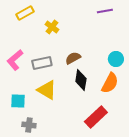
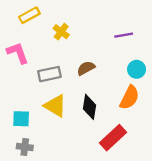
purple line: (105, 11) -> (124, 35), moved
pink L-shape: (15, 60) -> (18, 53), moved, turned 110
black diamond: (81, 80) -> (89, 107), moved
gray cross: (29, 125) -> (25, 147), moved

